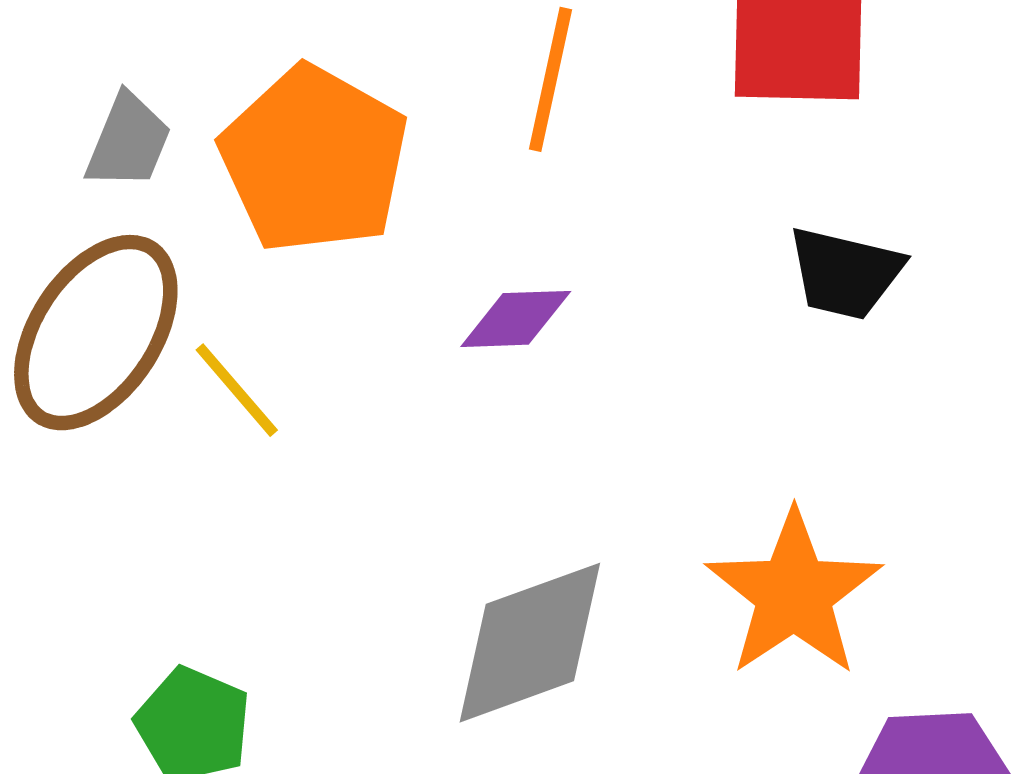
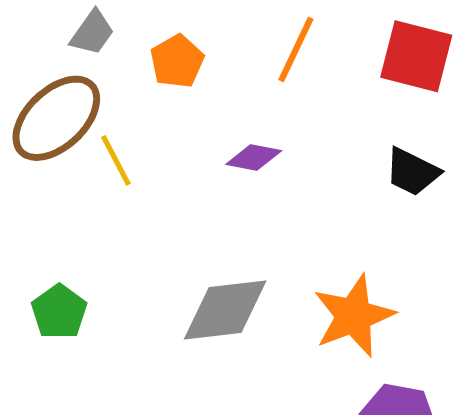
orange pentagon: (314, 160) -> (177, 61), size x0.6

